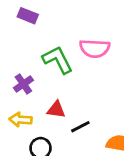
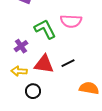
red triangle: (56, 110) -> (44, 64), size x1.5
black line: (80, 127) -> (68, 63), moved

